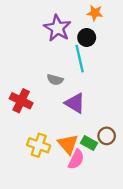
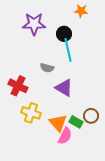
purple star: (57, 28) -> (34, 24), moved, turned -30
black circle: (87, 37) -> (64, 34), moved
yellow cross: (39, 145) -> (31, 113), moved

